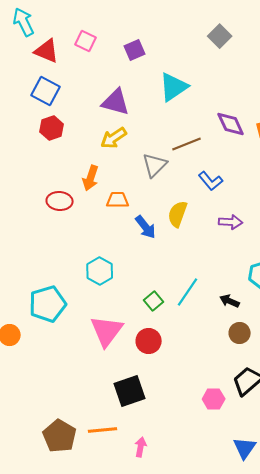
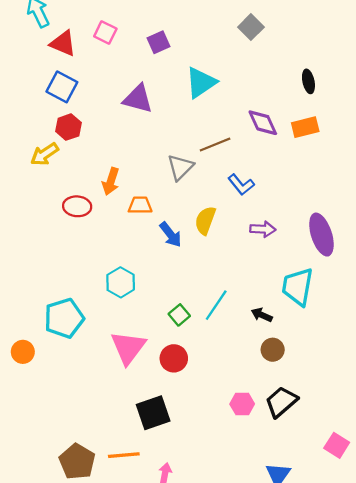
yellow arrow: (114, 138) -> (45, 154), moved
pink hexagon: (214, 399) -> (242, 404), moved

